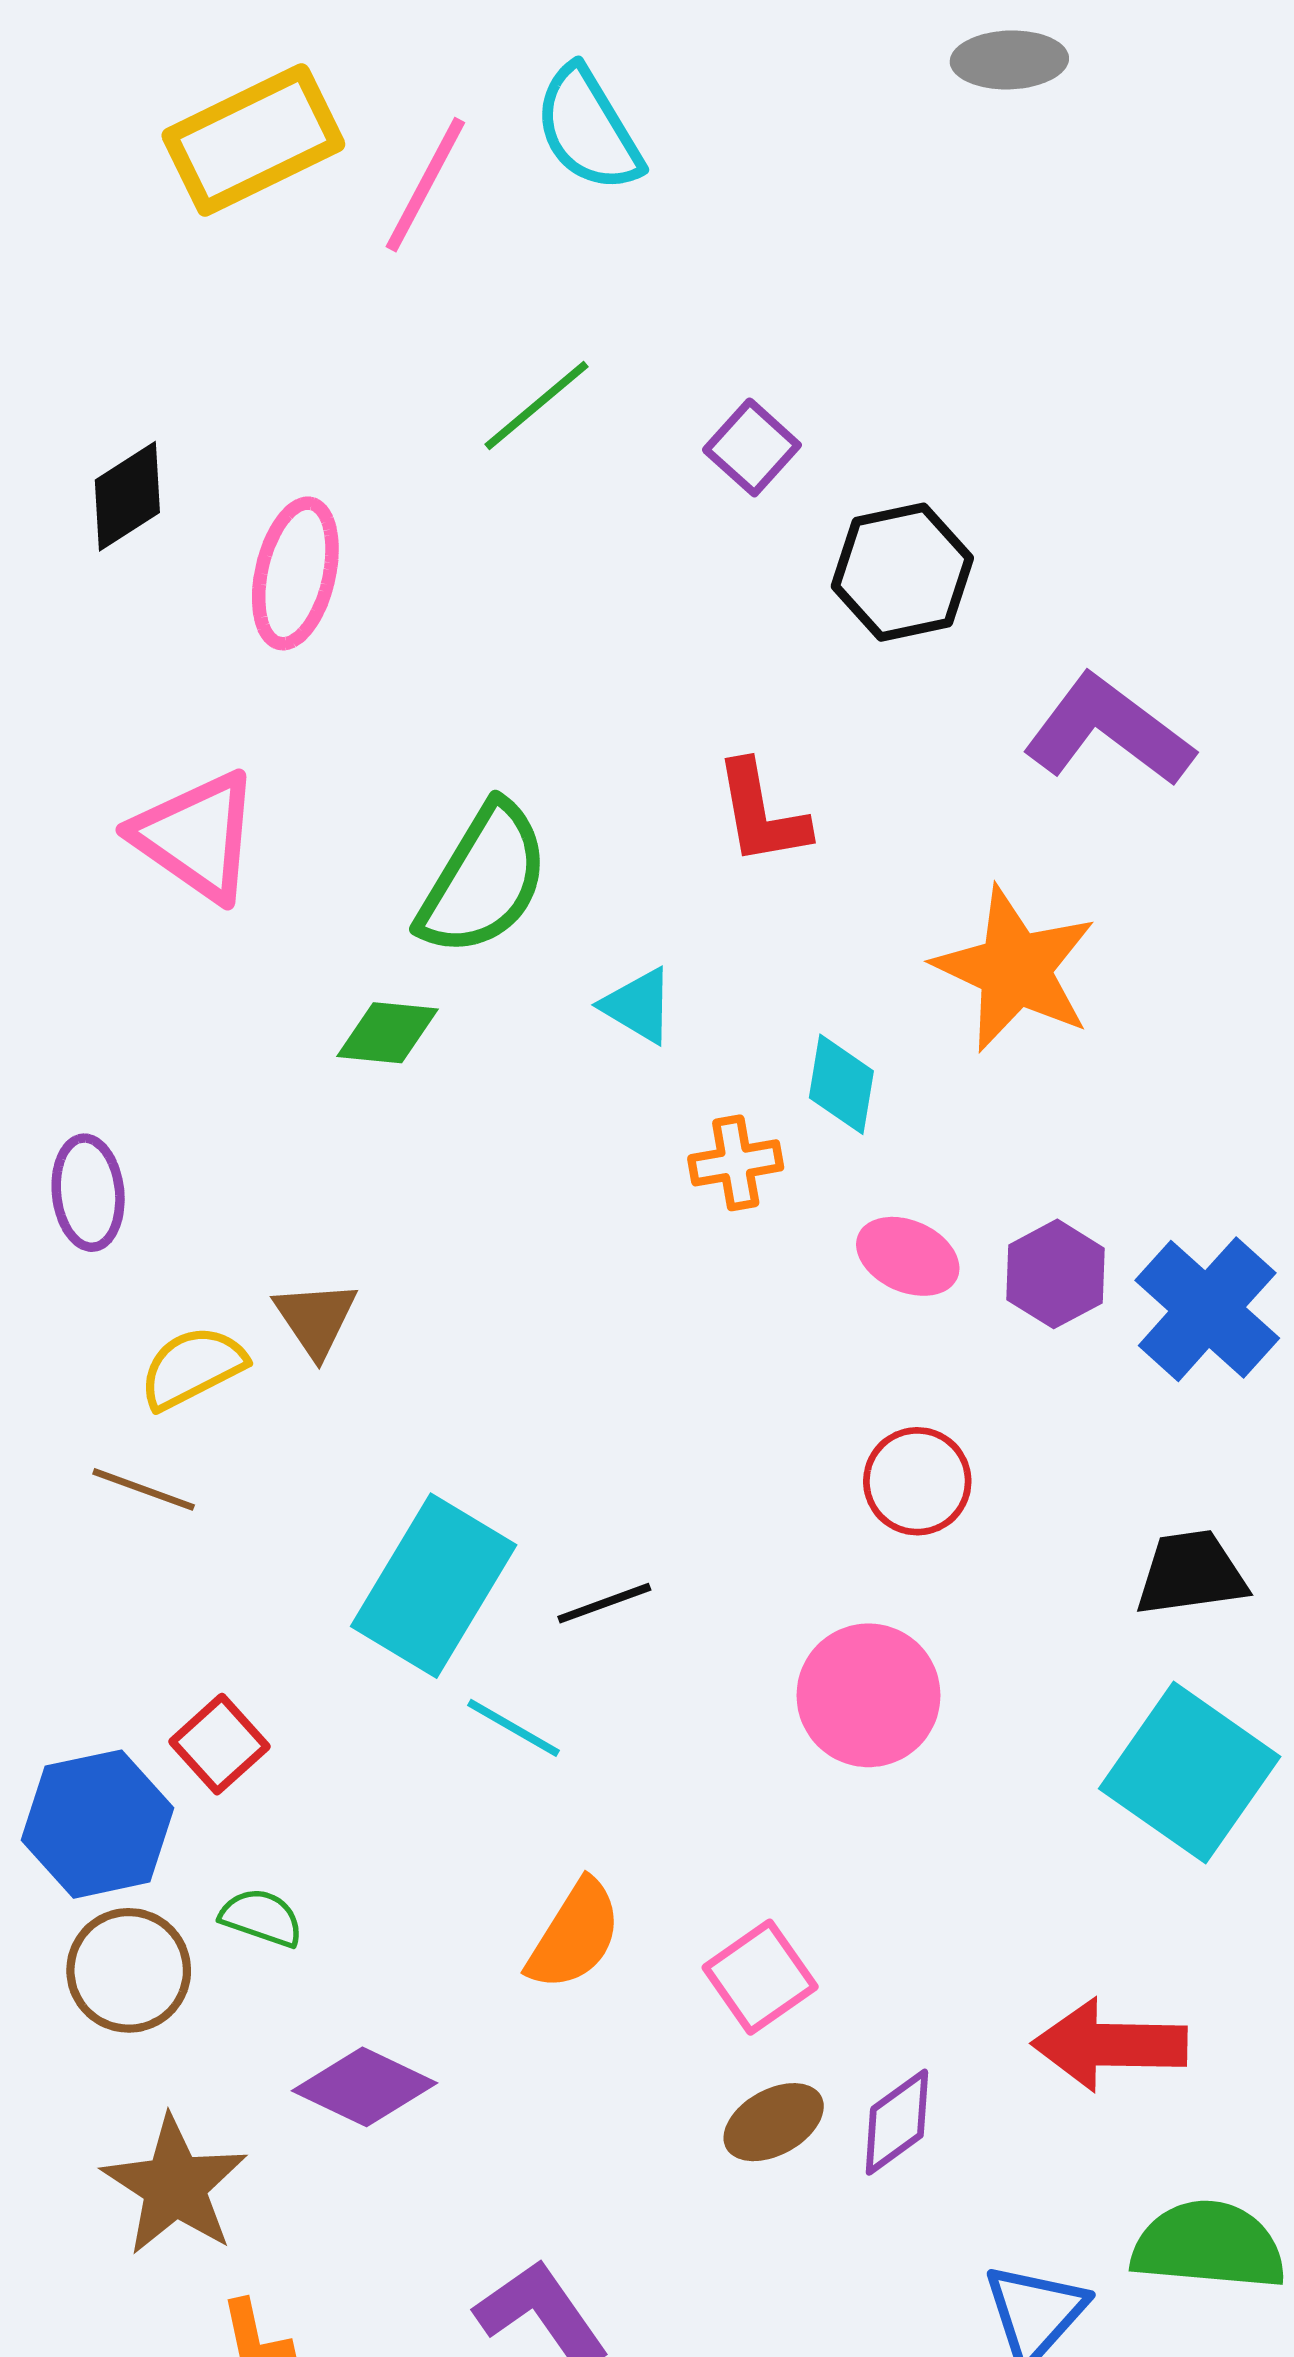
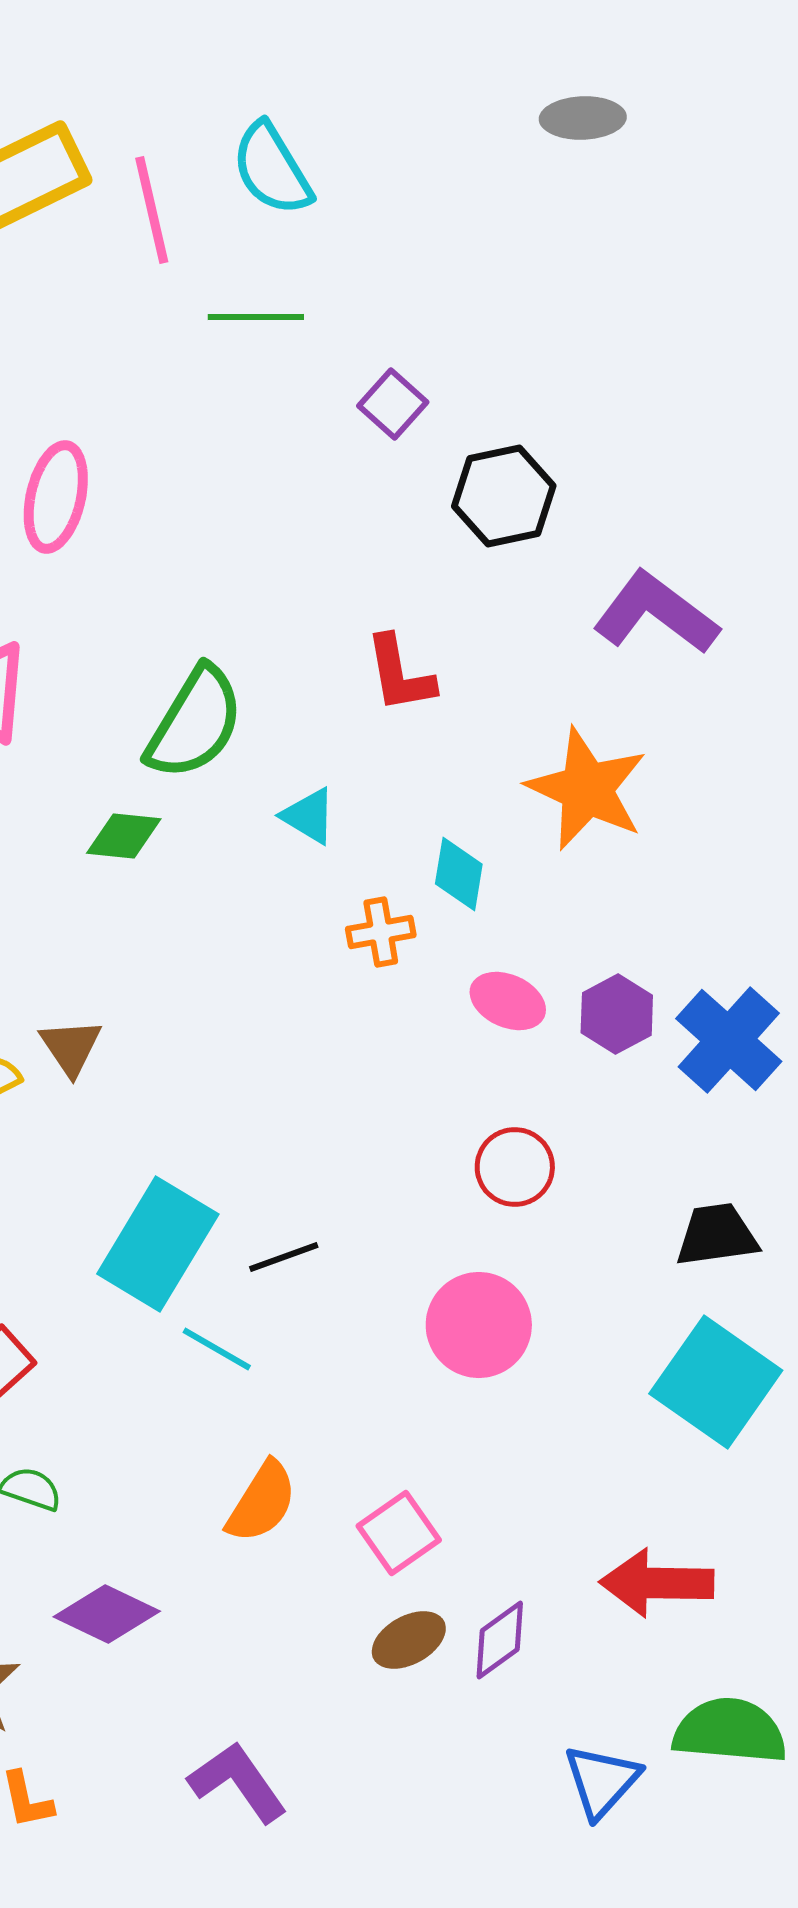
pink line: (425, 185) -> (152, 210), turned -41
green line: (537, 405) -> (256, 317), moved, turned 40

